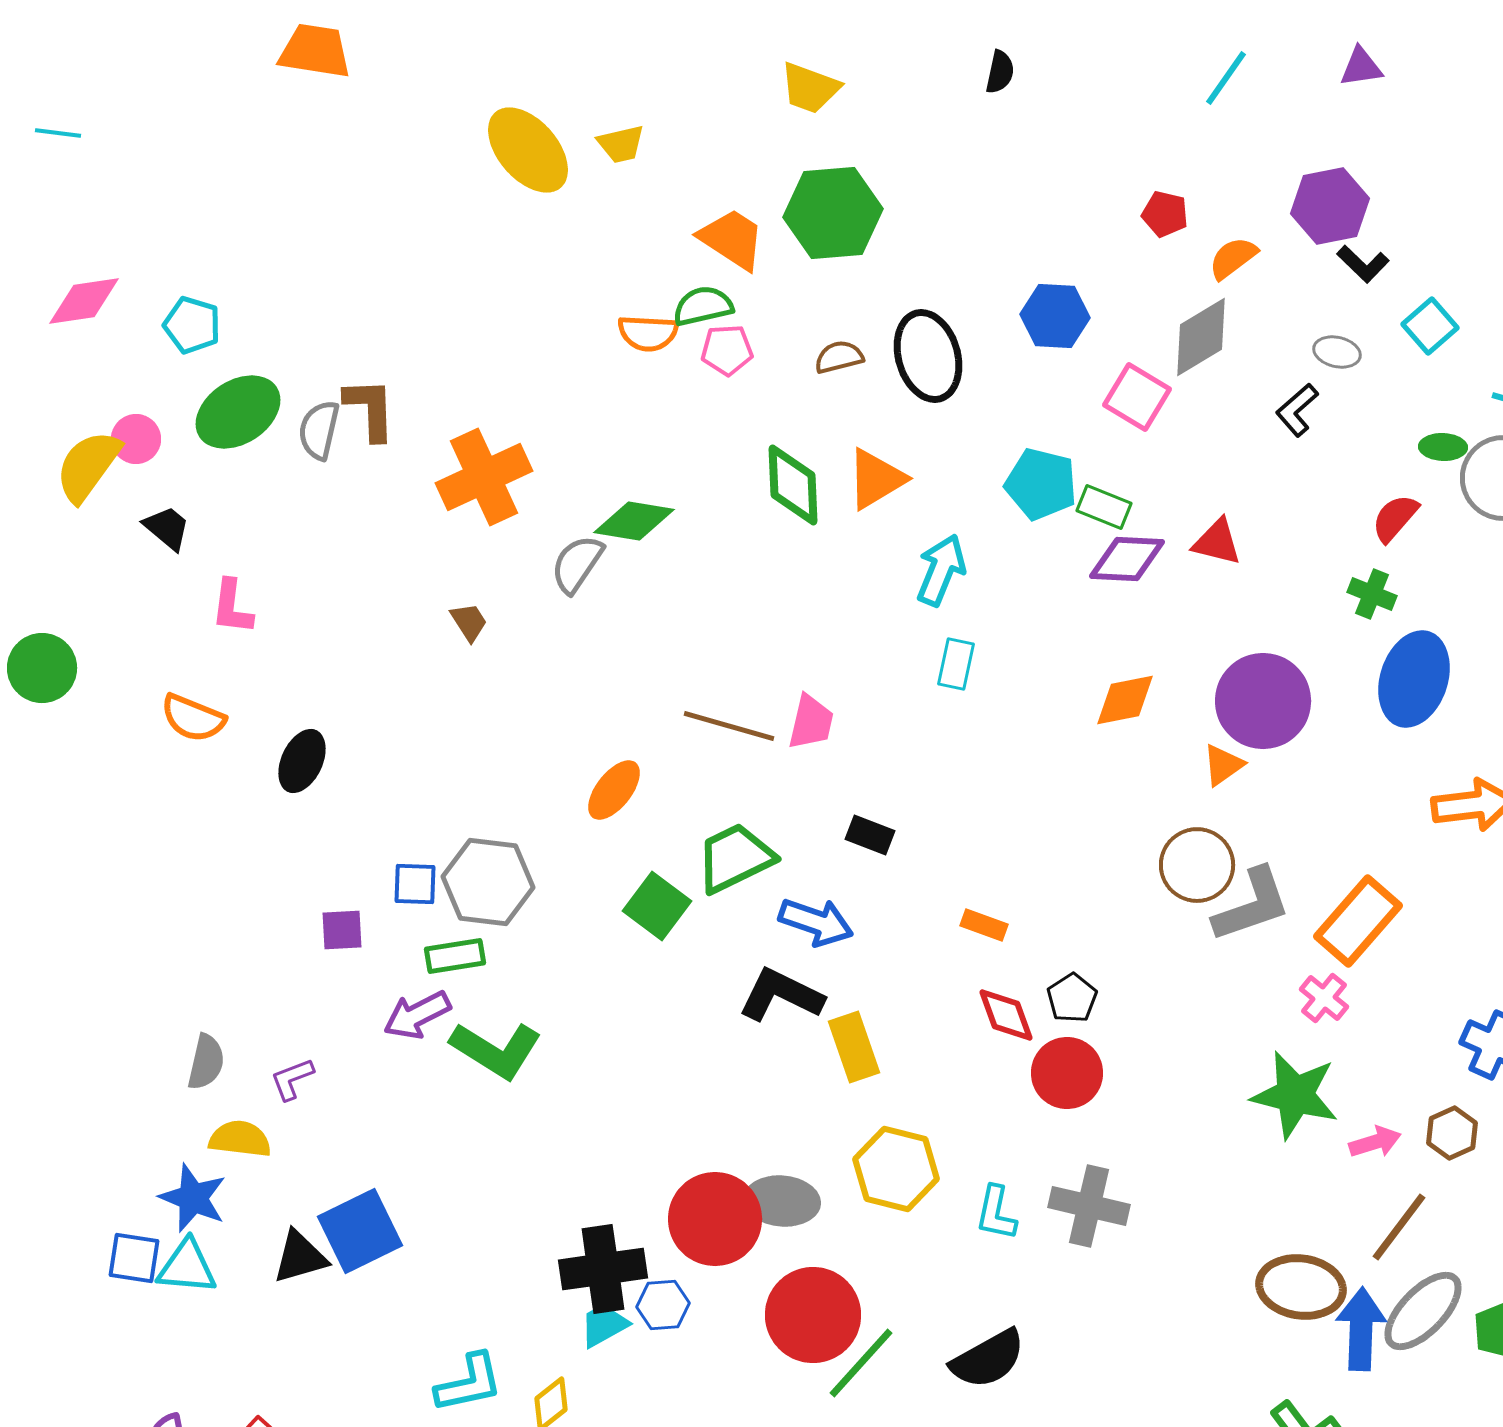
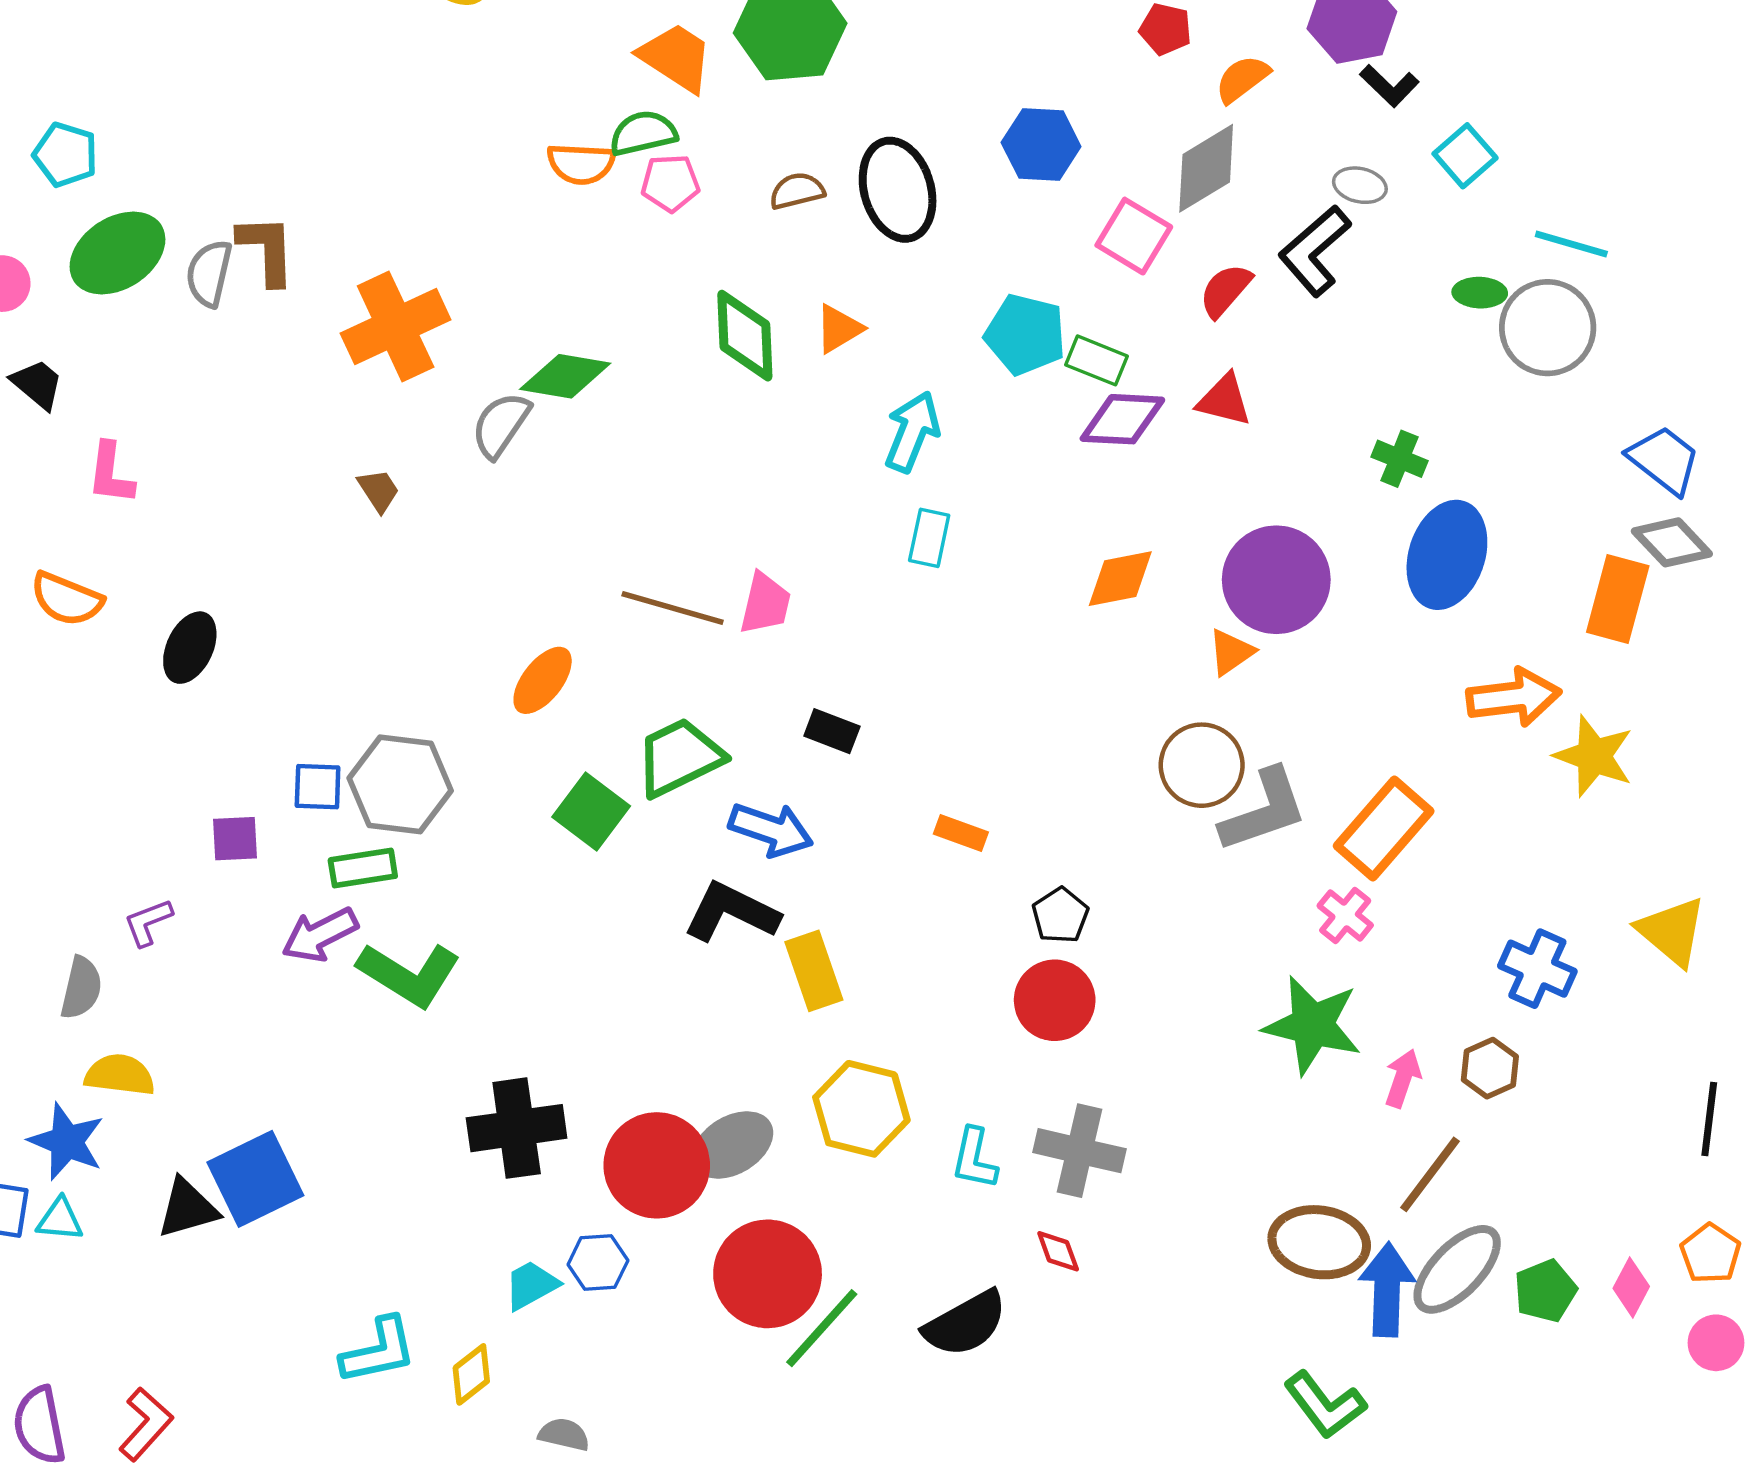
black L-shape: (1297, 410) -> (1315, 251), size x1.5
orange triangle: (876, 479) -> (839, 329), size x0.7
red semicircle: (1395, 518) -> (1225, 290), moved
red diamond: (1006, 1015) -> (1058, 1251), moved, size x0.7
purple L-shape: (292, 1079) -> (148, 922), moved
pink arrow: (1375, 1142) -> (1403, 1078), turned -54
gray ellipse: (782, 1201) -> (732, 1145), turned -36
cyan triangle: (187, 1267) -> (60, 1220), size x0.7
black cross: (603, 1269) -> (517, 1128), moved

